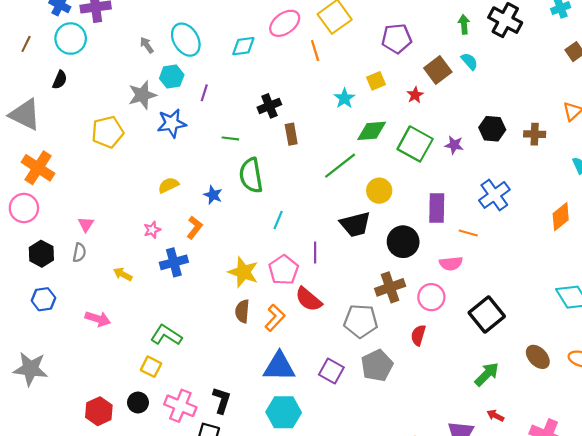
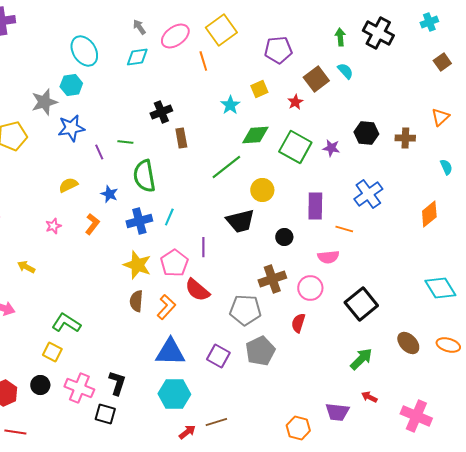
gray arrow: (147, 45) -> (139, 27), moved
purple line: (204, 93) -> (99, 152), moved, turned -42
black circle: (403, 242) -> (284, 237), size x0.6
blue cross: (174, 262) -> (139, 221), moved

